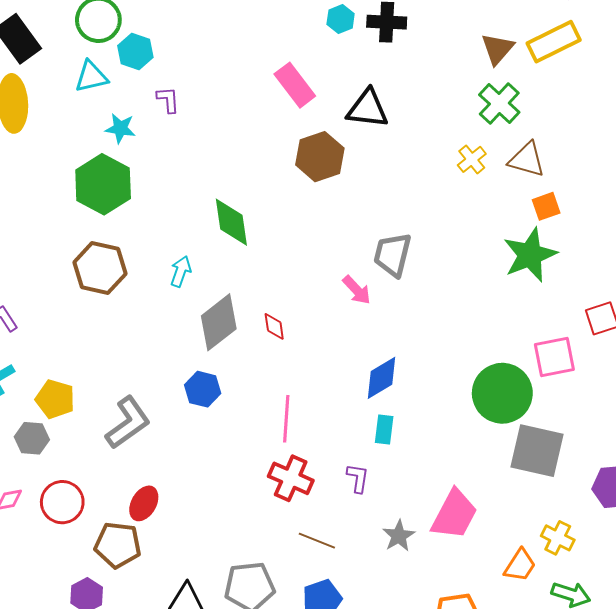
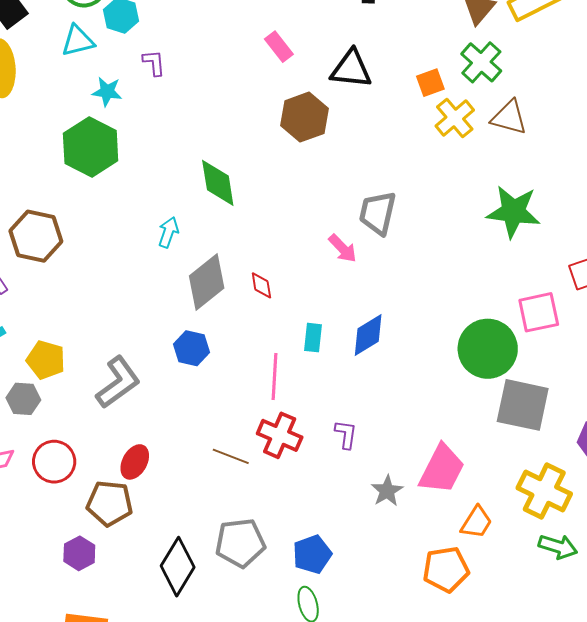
pink rectangle: (295, 85) -> (279, 47), size x0.7
yellow cross: (472, 159) -> (455, 118), size x1.4
orange square: (546, 206) -> (430, 83), moved
green star: (530, 255) -> (513, 212), turned 30
brown hexagon: (100, 268) -> (36, 236), moved
cyan rectangle: (384, 429) -> (313, 338), moved
yellow cross: (558, 538) -> (544, 491), size x1.6
brown line: (317, 541) -> (231, 456), moved
orange trapezoid: (520, 565) -> (476, 522), moved

